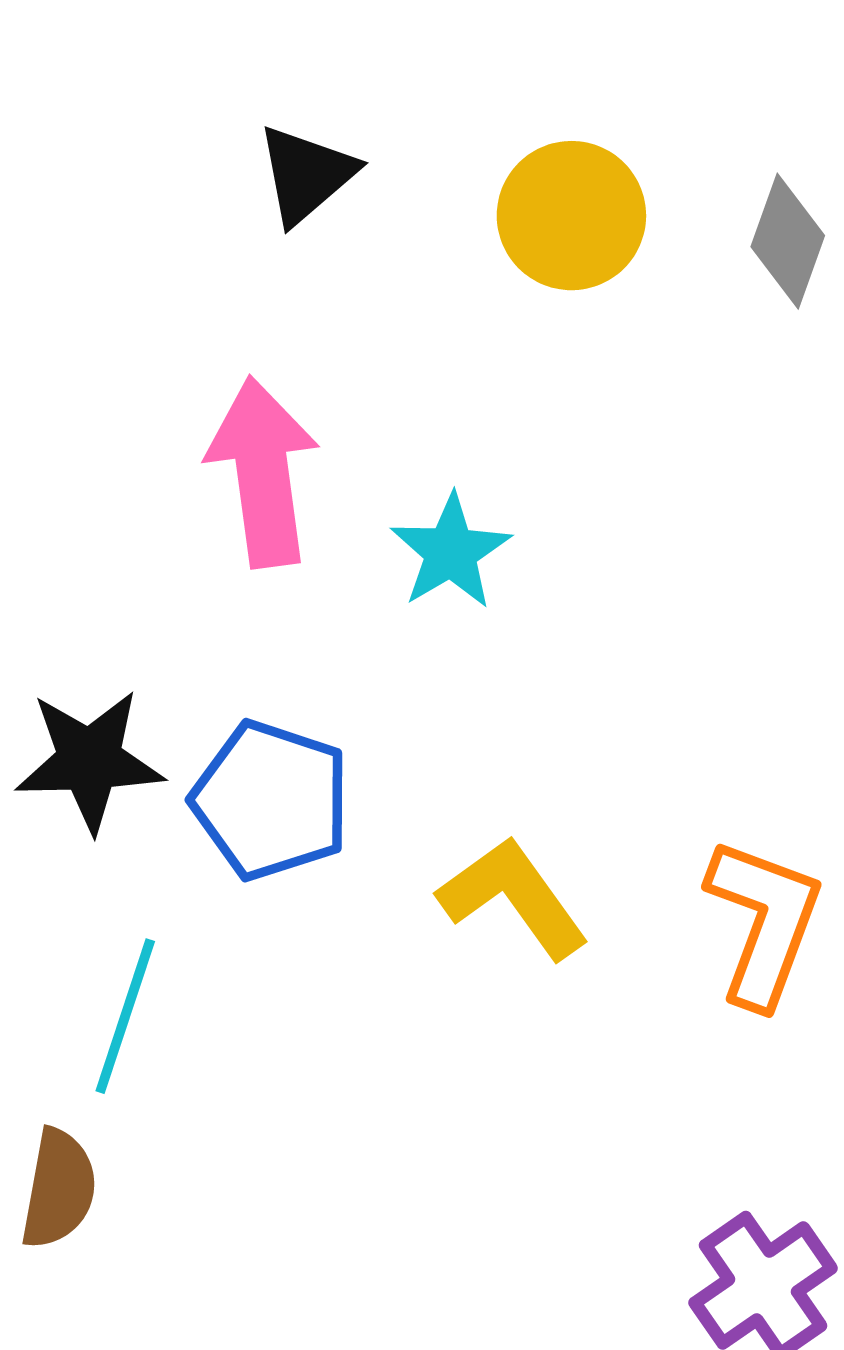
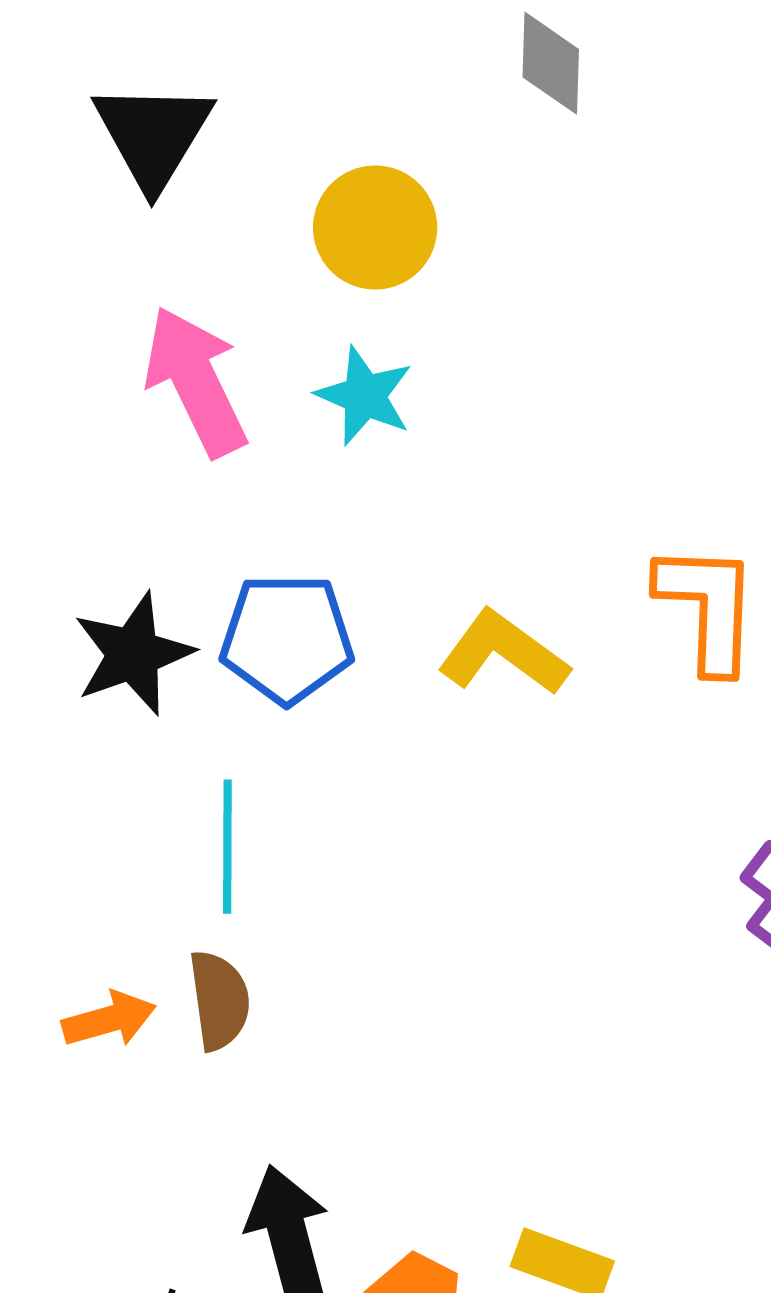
black triangle: (306, 174) -> (153, 135), size x1.4
yellow circle: (571, 216) -> (375, 227), moved

